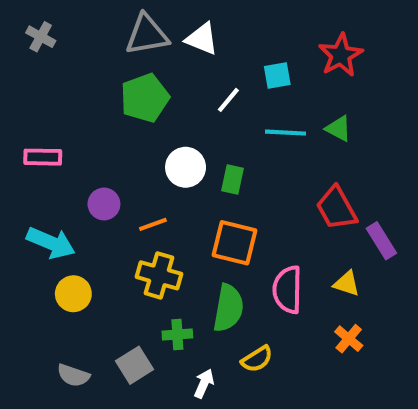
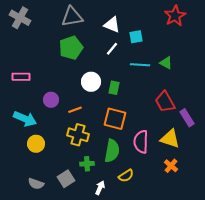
gray cross: (41, 37) -> (20, 18), size x1.5
white triangle: (202, 39) -> (112, 25), moved
red star: (341, 55) -> (175, 16), moved
yellow triangle: (347, 284) -> (170, 139), size x1.5

